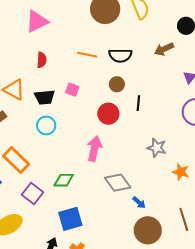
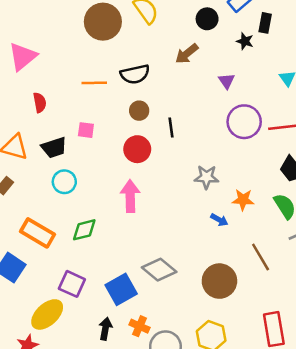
green diamond: (64, 180) -> (84, 230), moved
gray diamond: (118, 183) -> (159, 270), moved
purple square: (32, 194) -> (72, 284), moved
blue arrow: (139, 203) -> (219, 220), moved

